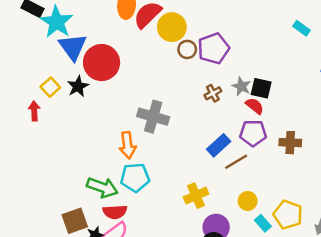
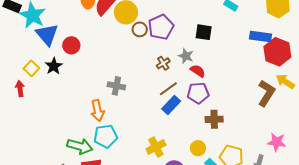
red circle: (102, 63) -> (71, 45), size x0.6
black square: (261, 88) -> (204, 32), moved
gray cross: (153, 117) -> (116, 86), size x0.7
brown cross: (290, 143) -> (214, 119), moved
brown line: (236, 162) -> (168, 89), moved

